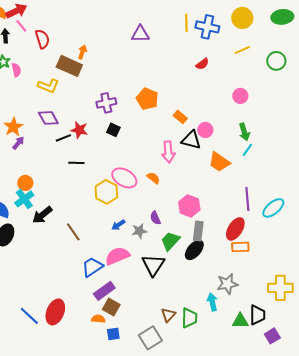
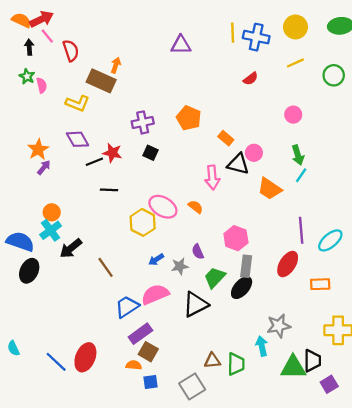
orange rectangle: (240, 247) -> (320, 284), moved
black triangle: (153, 265) -> (195, 304), turned 30
brown triangle: (168, 315) -> (212, 361), turned 42
green triangle: (240, 321) -> (293, 367), size x1.4

